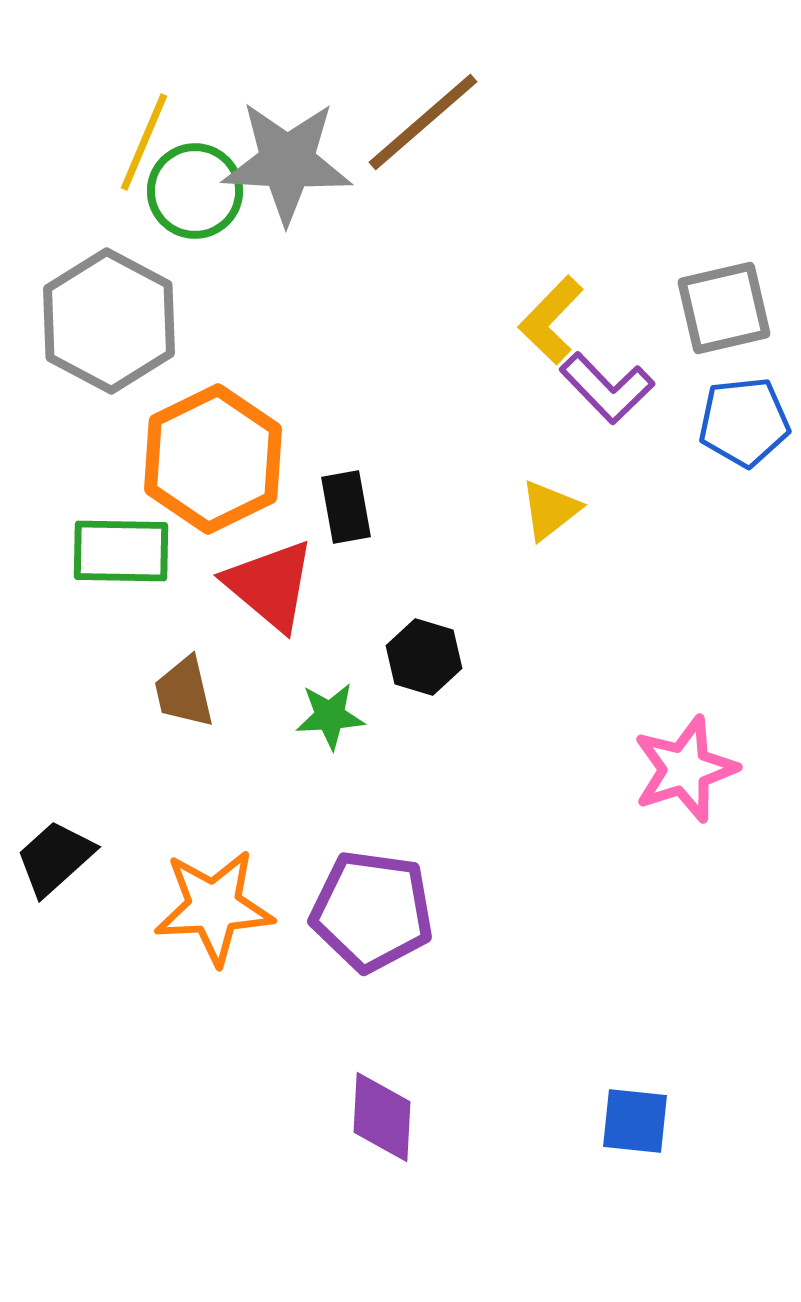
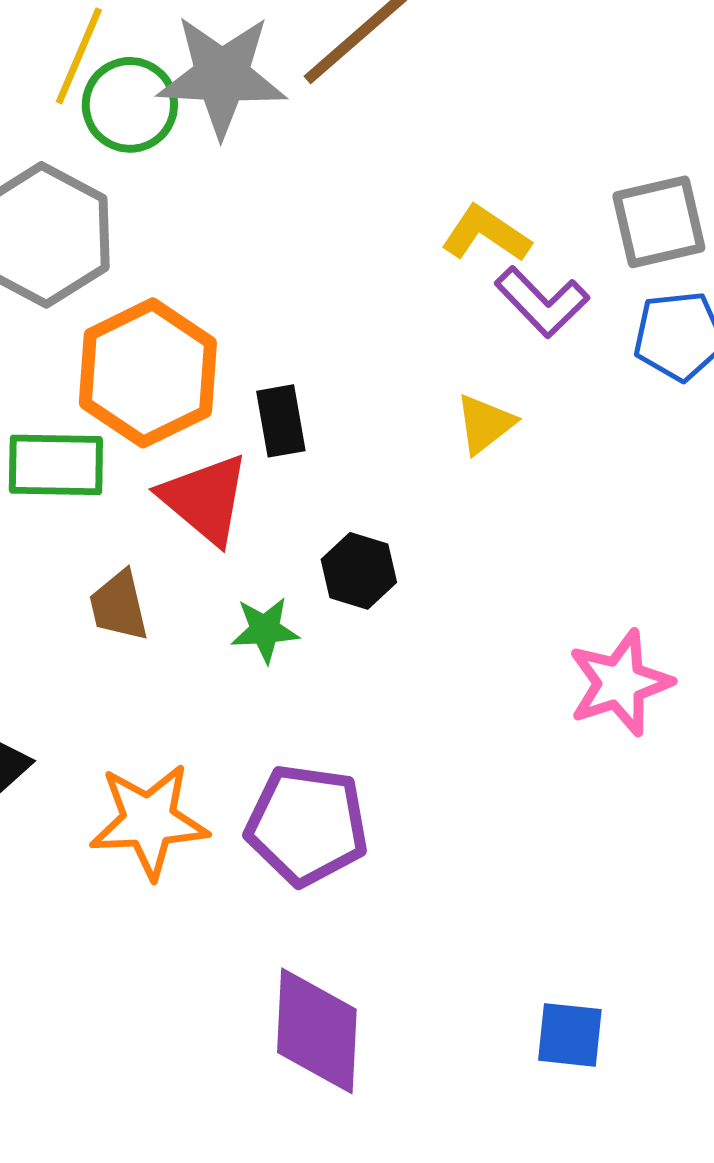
yellow L-shape: (551, 320) -> (486, 234), turned 80
purple diamond: (382, 1117) -> (317, 1031), size x1.4

